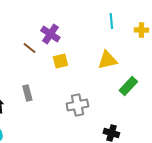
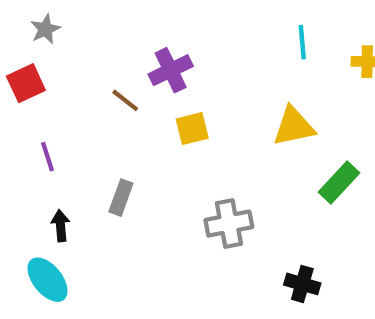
purple cross: (50, 34) -> (171, 70), turned 30
gray rectangle: (27, 93) -> (121, 198), turned 35

